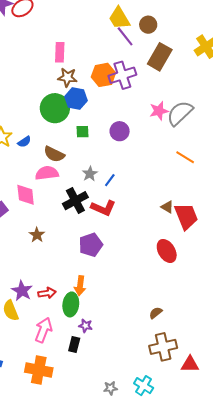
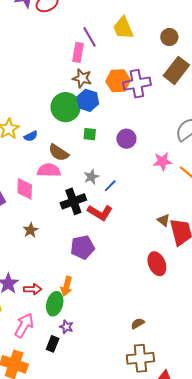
yellow trapezoid: (119, 18) -> (123, 28), moved
purple line: (125, 36) -> (89, 37), moved
pink star: (159, 111) -> (162, 161), moved

